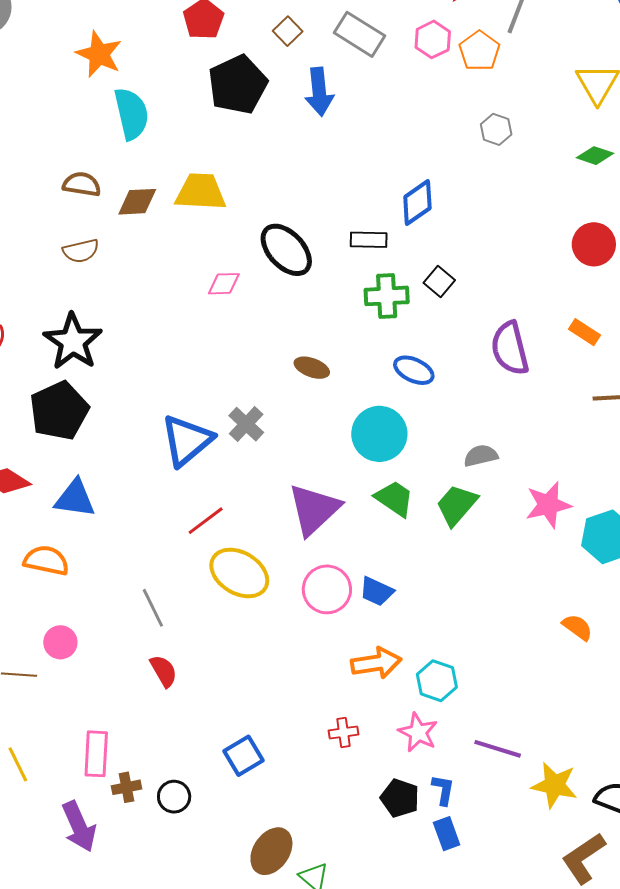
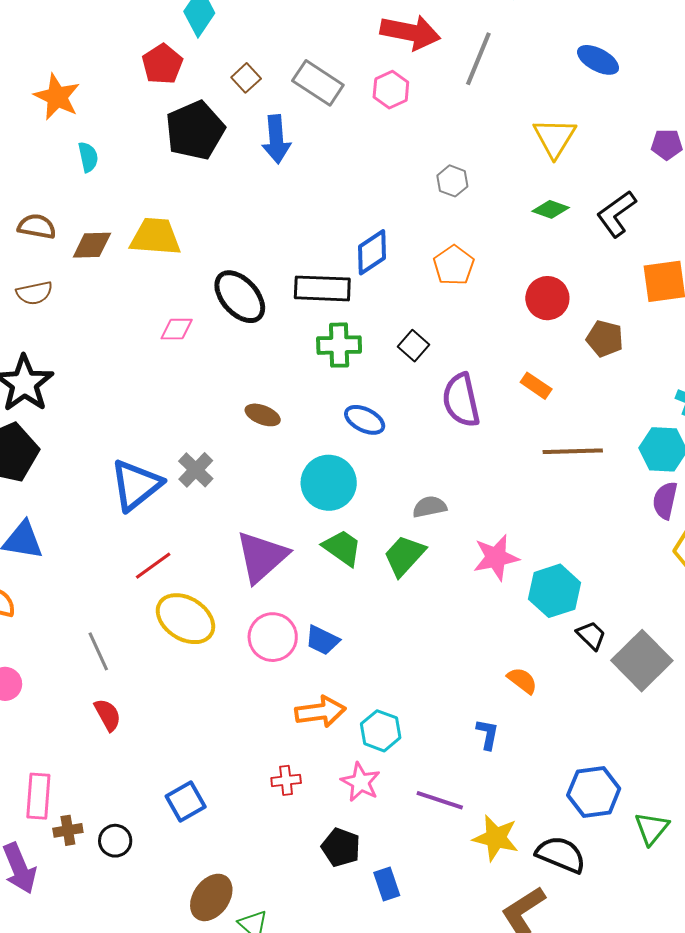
orange pentagon: (479, 51) -> (454, 265), moved
cyan semicircle: (131, 114) -> (88, 157), size x0.6
black rectangle: (369, 240) -> (322, 288), size x1.5
black square: (439, 281) -> (413, 346), moved
blue L-shape: (443, 790) -> (487, 734), moved

